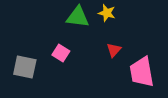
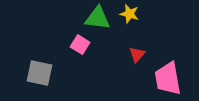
pink square: (61, 53) -> (80, 45), moved

